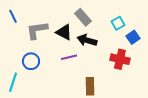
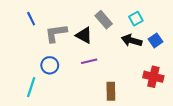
cyan square: (118, 23) -> (136, 19), moved
black arrow: (87, 40) -> (132, 40), moved
red cross: (120, 59) -> (153, 77), moved

